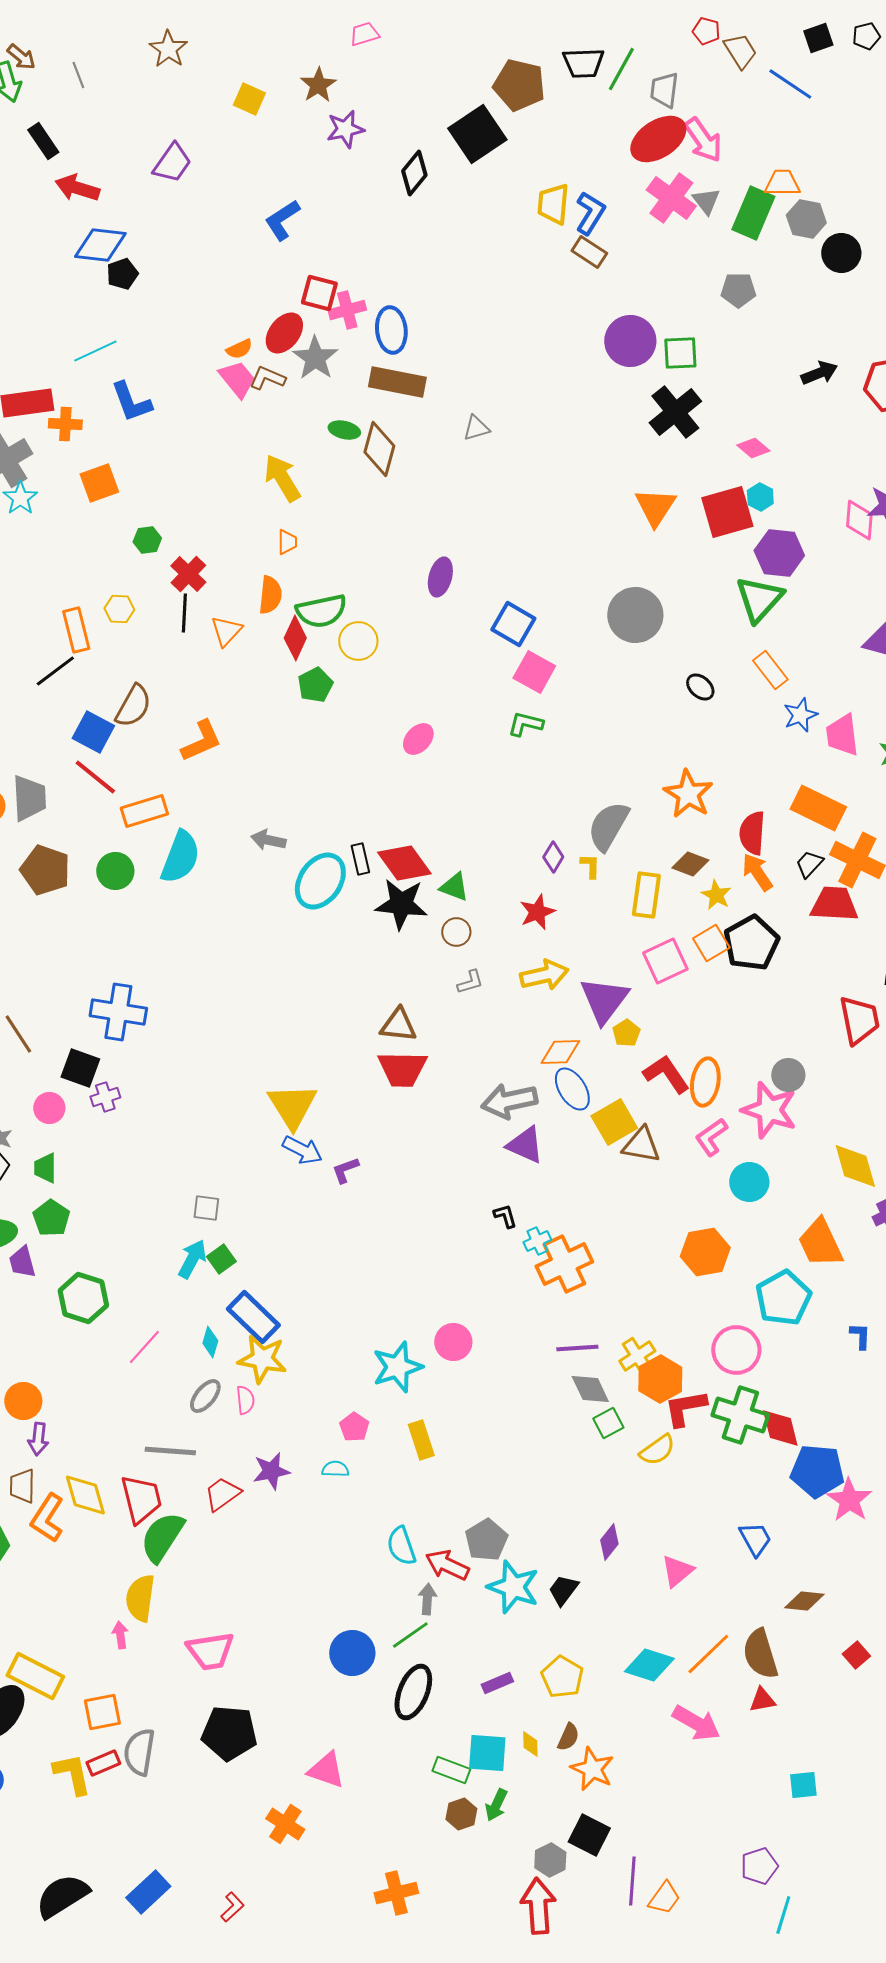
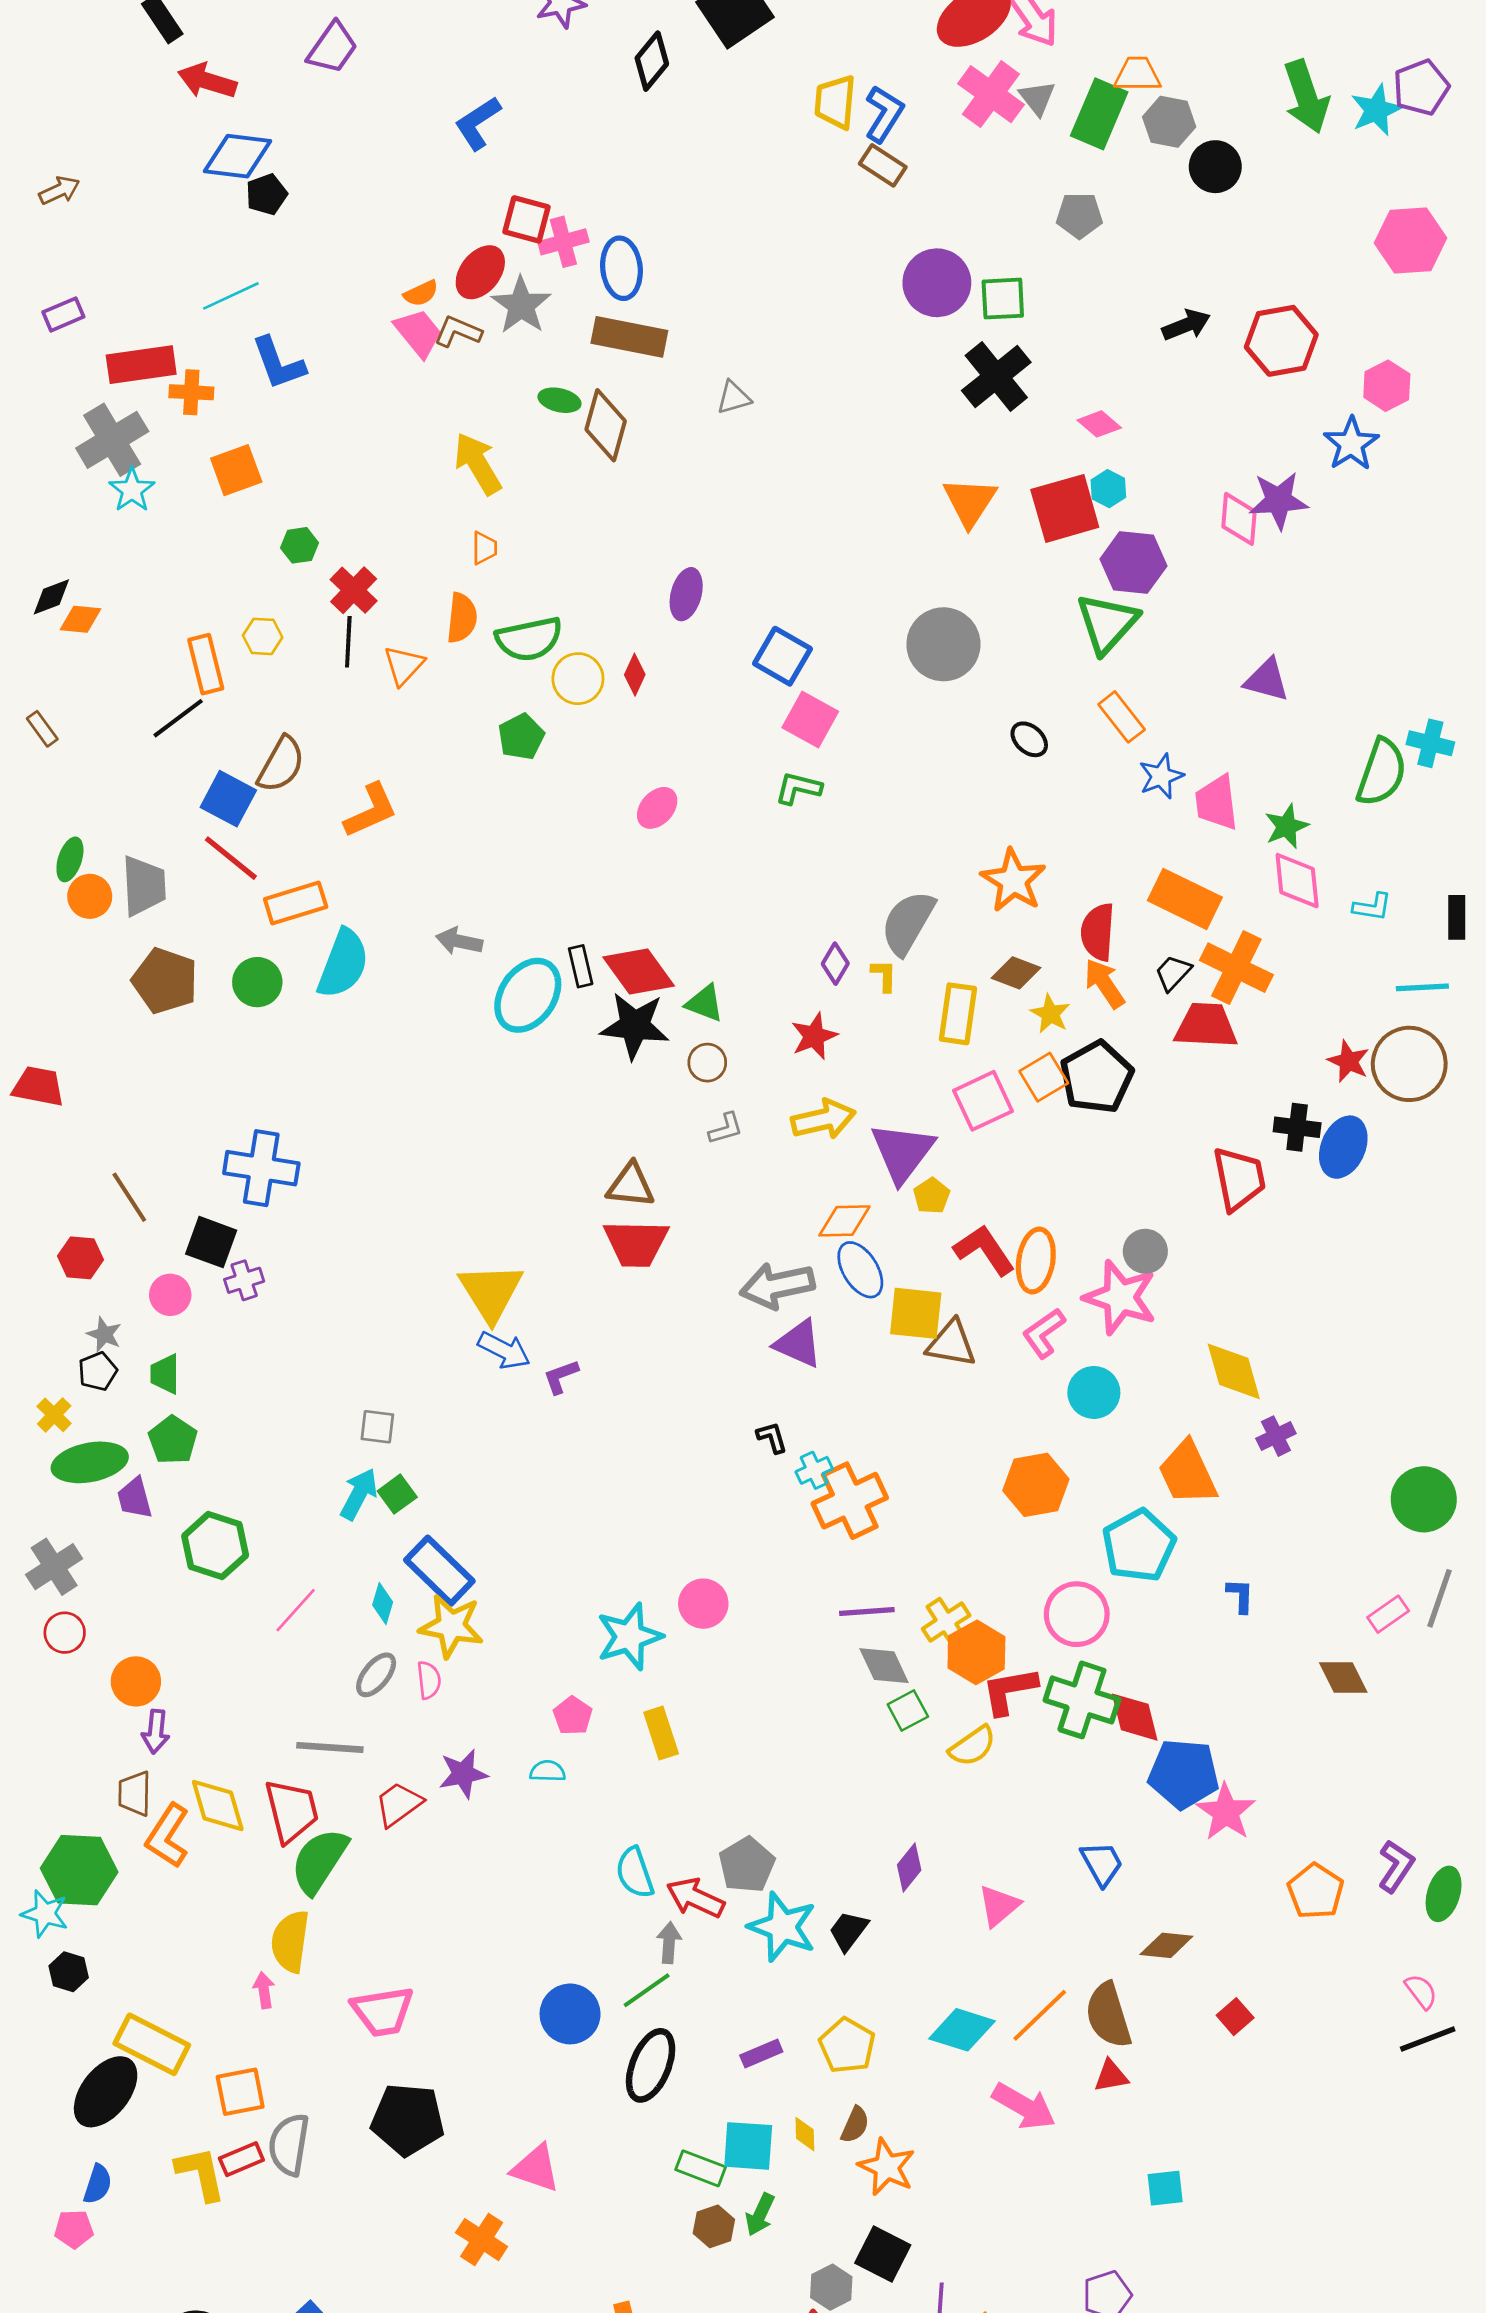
red diamond: (295, 638) -> (635, 675), moved, size x0.7
yellow square: (614, 1122) -> (916, 1313), turned 36

